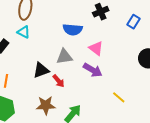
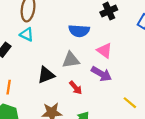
red arrow: (59, 81) -> (76, 88), moved

